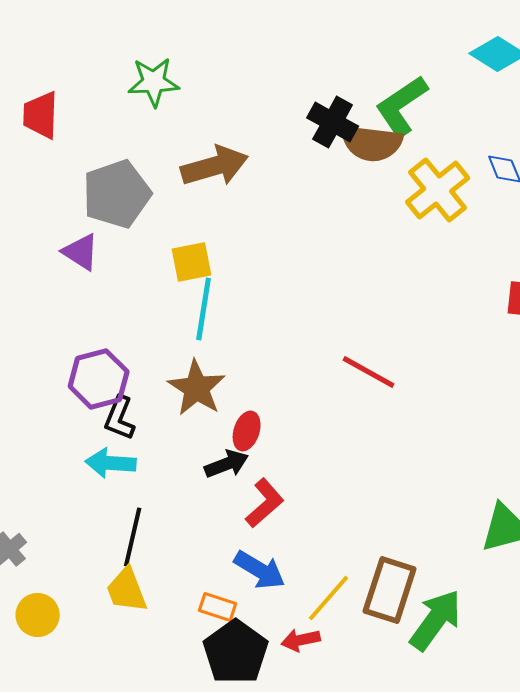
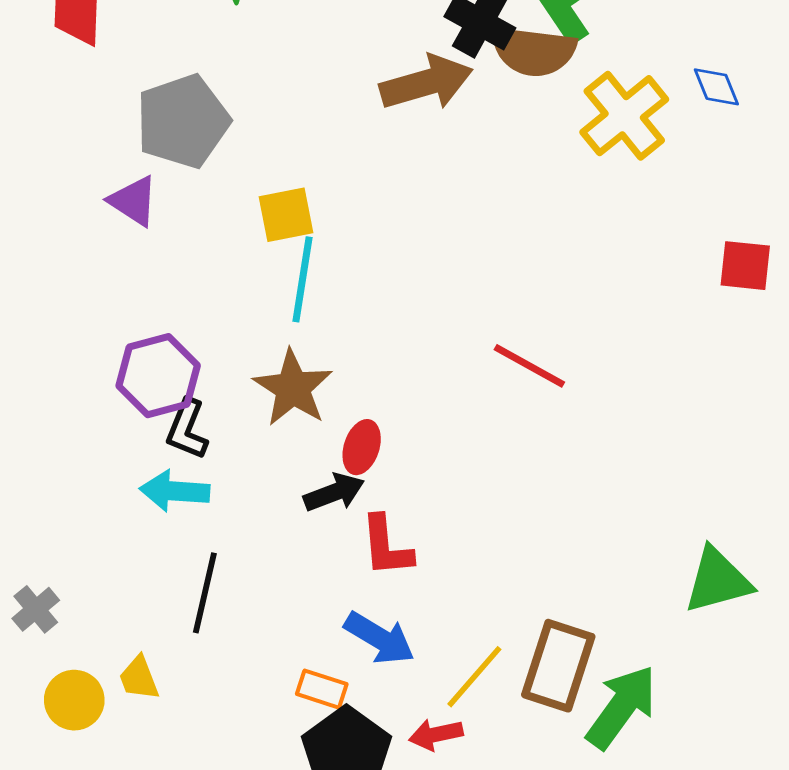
brown arrow: (215, 166) -> (426, 83), moved
red L-shape: (265, 503) -> (386, 546), turned 126
yellow trapezoid: (127, 590) -> (139, 678), moved, size x0.7

